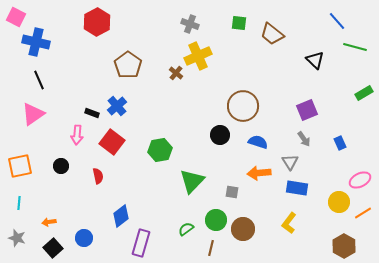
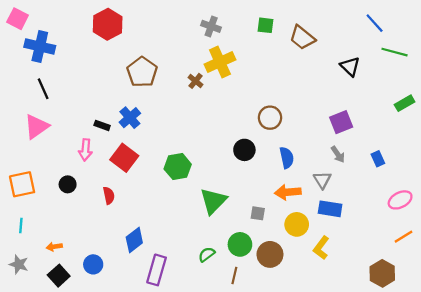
brown circle: (243, 106) -> (270, 118), size x0.7
blue semicircle: (258, 142) -> (287, 158), turned 60
yellow circle: (339, 202) -> (297, 224), moved

